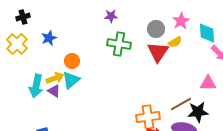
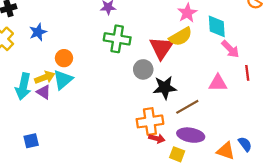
gray circle: (156, 29) -> (143, 69), moved
yellow semicircle: (175, 42) -> (181, 37), size x1.5
black star: (198, 112) -> (165, 88), moved

